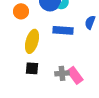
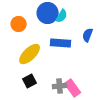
yellow ellipse: (32, 41) -> (30, 54), turned 30
black square: (32, 68) -> (30, 81), turned -32

